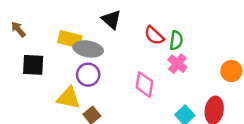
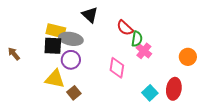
brown arrow: (18, 29) -> (14, 54), moved
green semicircle: (176, 40) -> (137, 39), moved
black square: (33, 65) -> (53, 46), moved

